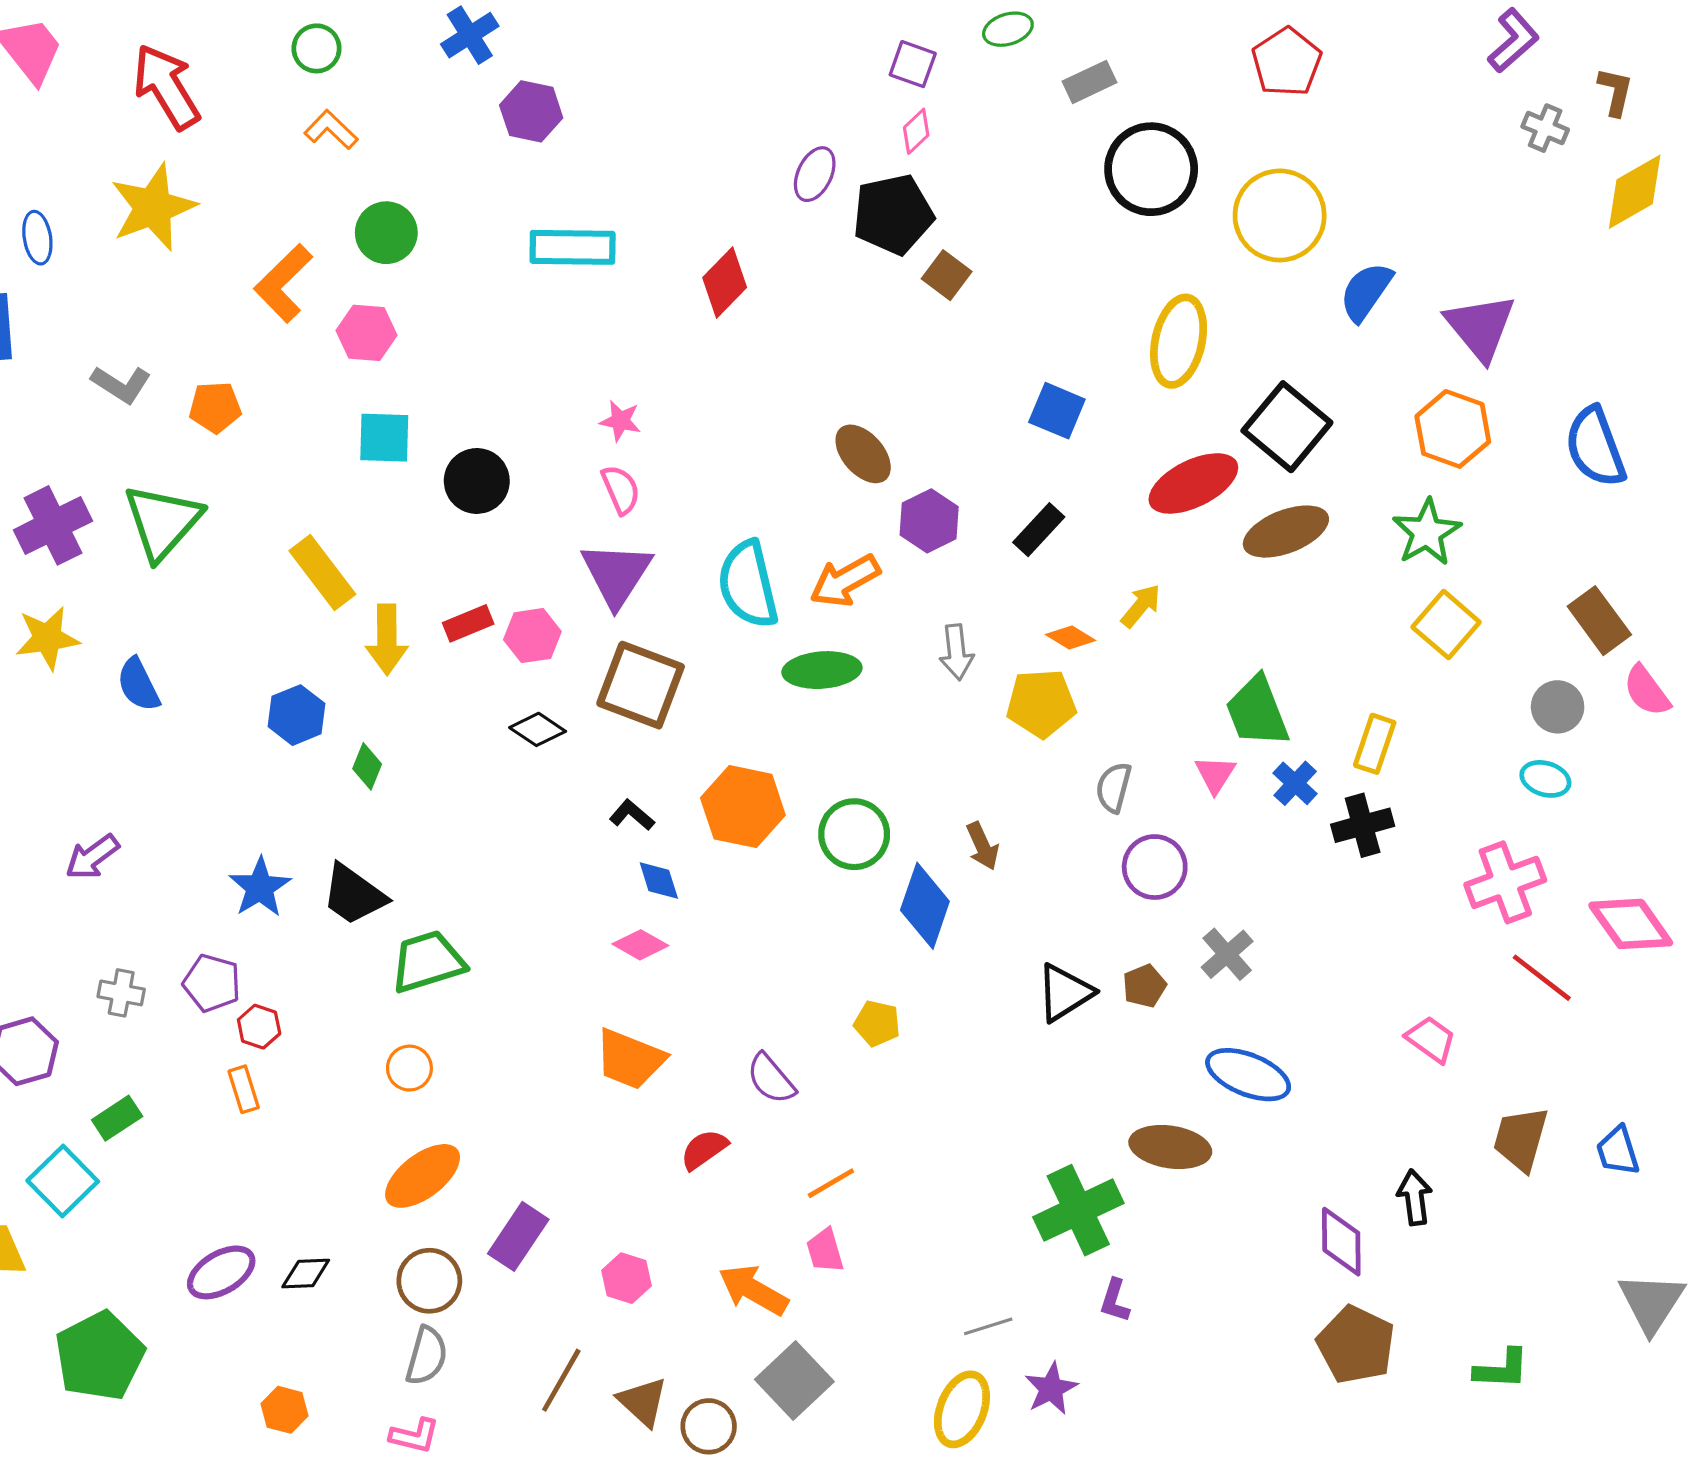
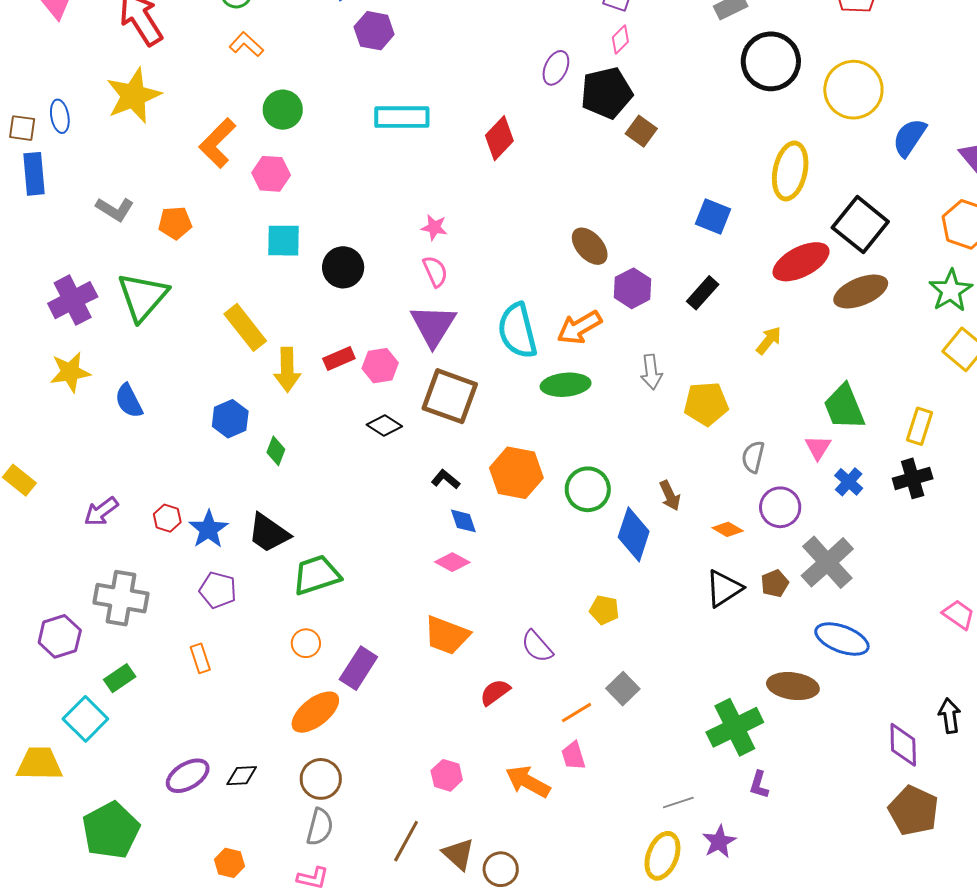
orange diamond: (1071, 637) -> (728, 529), moved
blue cross: (1295, 783) -> (849, 482), moved
gray cross: (1227, 954) -> (827, 562), size x1.6
purple pentagon: (212, 983) -> (218, 590), moved
gray cross: (121, 993) -> (121, 598), size x1.8
red hexagon: (259, 1027) -> (167, 518), moved
purple rectangle: (518, 1236) -> (358, 668), moved
gray square: (794, 1381) -> (623, 689), moved, size x0.7

